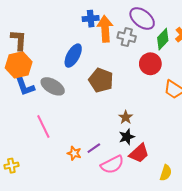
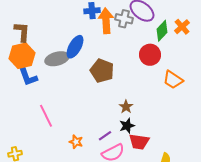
gray cross: (127, 37) -> (124, 19), moved
gray ellipse: (53, 86) -> (57, 59), moved, turned -45
purple line: (94, 148) -> (105, 136), moved
red trapezoid: (139, 153) -> (139, 142), turned 50

